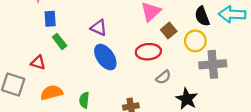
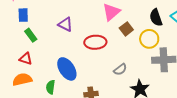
red ellipse: (148, 52) -> (95, 42), moved
blue ellipse: (105, 57) -> (67, 69), moved
red triangle: (38, 63) -> (26, 59), moved

